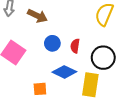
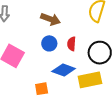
brown arrow: (37, 16) -> (50, 19), moved
yellow rectangle: (90, 85) -> (90, 80), turned 75

